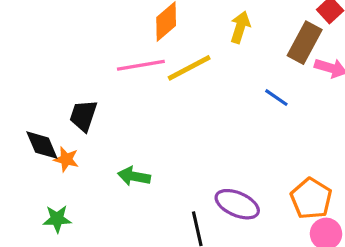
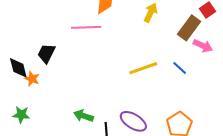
yellow line: (189, 68) -> (143, 68), moved
blue line: (276, 98) -> (180, 68), moved
green arrow: (134, 176) -> (84, 116), moved

